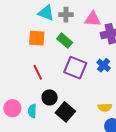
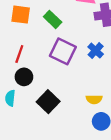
red line: (38, 72) -> (19, 54), turned 42
black circle: (50, 97) -> (24, 77), moved

